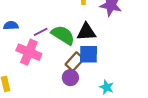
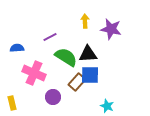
purple line: (41, 32) -> (50, 37), moved
purple circle: (70, 78) -> (53, 97), moved

